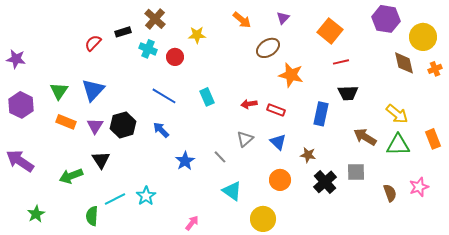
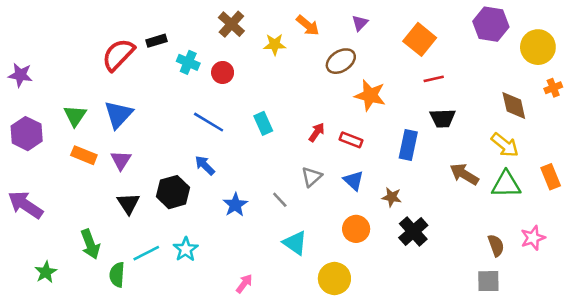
brown cross: (155, 19) -> (231, 24), moved
yellow star: (197, 35) -> (275, 45), moved
red semicircle: (93, 43) -> (118, 55), size x1.6
brown diamond: (404, 63) -> (514, 106), moved
red arrow: (249, 104) -> (317, 132), turned 133
black hexagon: (123, 125) -> (173, 192), moved
gray square: (356, 172) -> (488, 281), moved
green arrow: (71, 176) -> (90, 244), moved, turned -90

